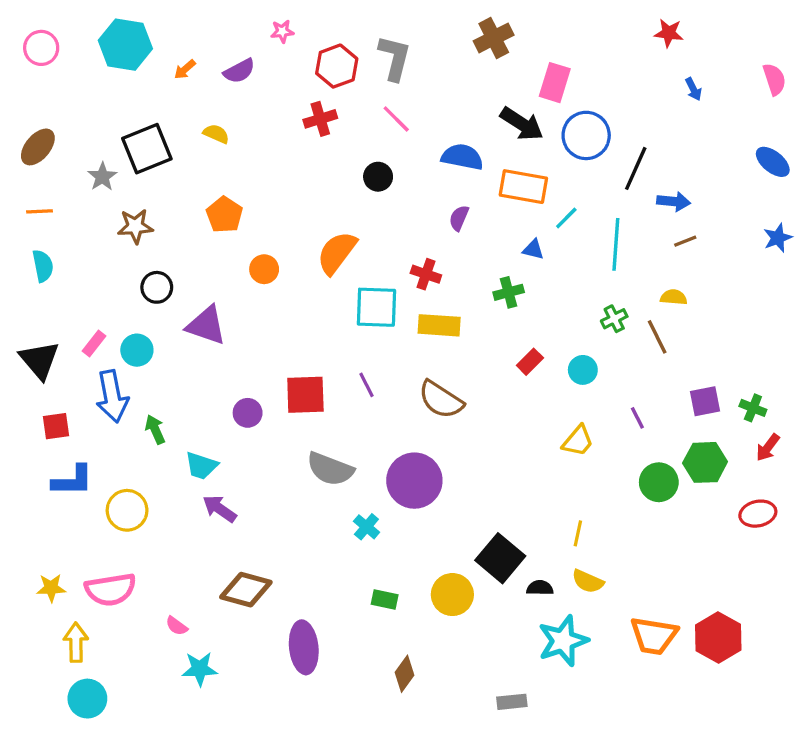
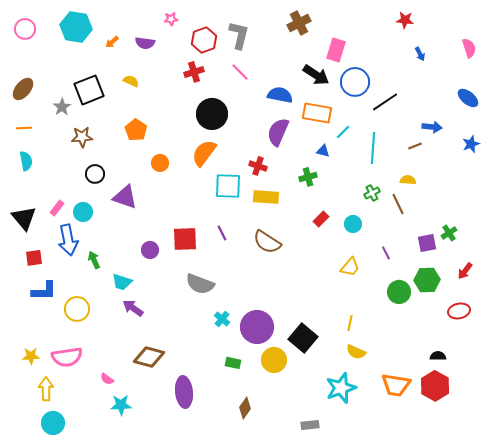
purple semicircle: (239, 71) -> (145, 43), turned 36
black line: (636, 168) -> (385, 102), turned 32
black circle: (378, 177) -> (212, 114), moved, size x1.8
blue arrow: (674, 201) -> (432, 127), moved
purple semicircle: (459, 218) -> (278, 132), size x1.8
green cross: (753, 408) -> (449, 233), moved, turned 35
purple circle: (414, 481) -> (257, 327), moved
black semicircle: (540, 588) -> (438, 356), moved

